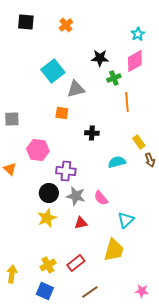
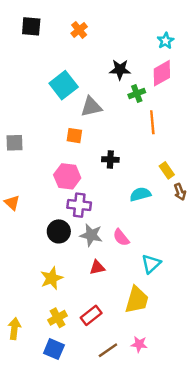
pink hexagon: (38, 150) -> (67, 176), moved
yellow star: (47, 218) -> (52, 278), moved
pink star: (142, 291) -> (139, 344), moved

